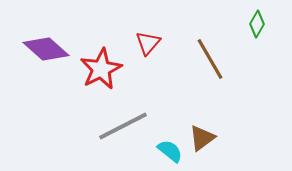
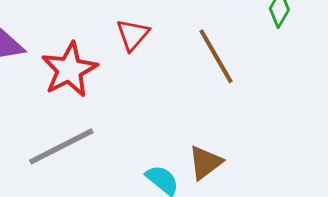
gray line: (123, 126) -> (61, 146), moved

